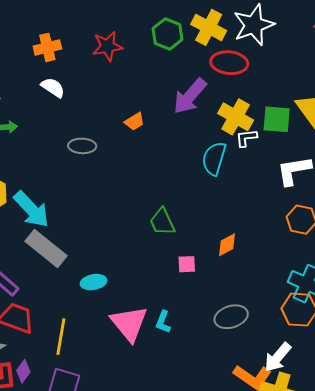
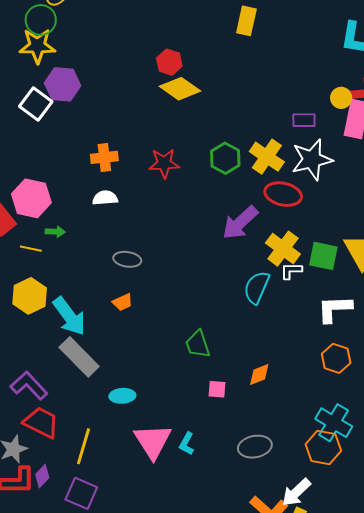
white semicircle: (53, 88) -> (105, 198), turned -45
orange trapezoid: (135, 122) -> (123, 302), moved

